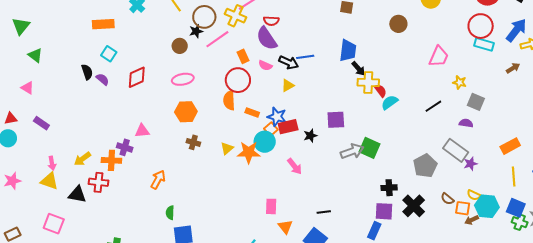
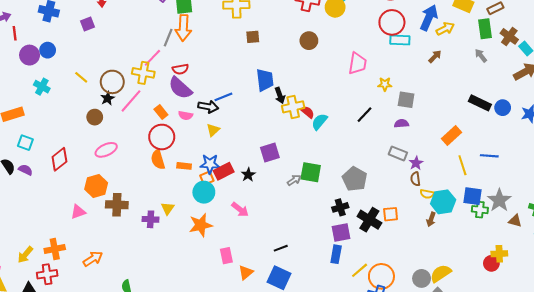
black arrow: (358, 69) -> (280, 95), turned 35
orange hexagon: (186, 112) -> (96, 186), moved
orange square: (271, 129) -> (207, 178), turned 32
brown cross: (193, 142) -> (117, 205), moved, size x1.5
purple cross: (125, 147) -> (151, 219), moved
gray rectangle: (456, 150) -> (398, 153), size x0.7
gray arrow: (352, 151) -> (294, 180), size x0.6
orange star: (249, 152) -> (201, 225), moved
gray pentagon: (425, 166) -> (355, 179), moved
orange arrow: (158, 180) -> (93, 259), moved, turned 42
brown semicircle: (447, 199) -> (415, 179), moved, turned 56
orange square: (463, 208) -> (391, 214), moved
brown arrow: (472, 220) -> (431, 219), turned -32
orange triangle: (285, 227) -> (246, 272), turned 42

